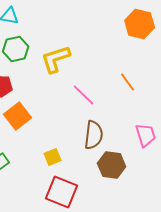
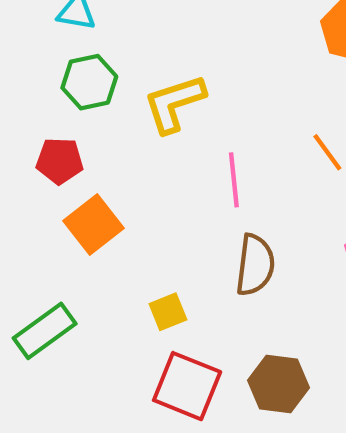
pink line: (84, 95) -> (234, 180), turned 40
brown hexagon: (112, 165) -> (278, 384), moved

